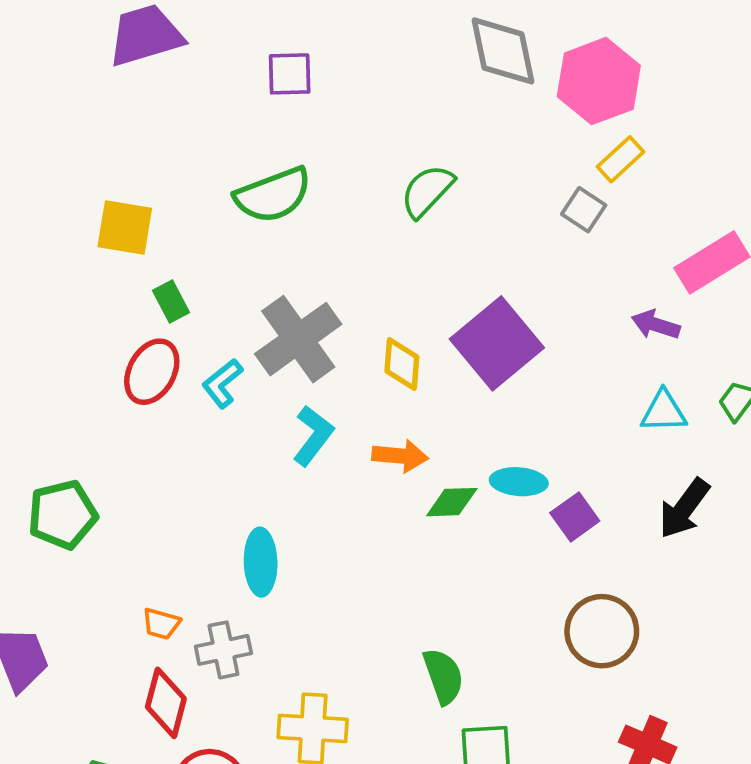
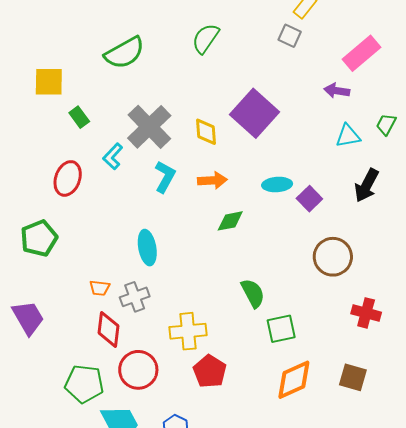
red ellipse: (152, 372) -> (68, 178), moved
green diamond: (452, 502) -> (230, 221), moved

